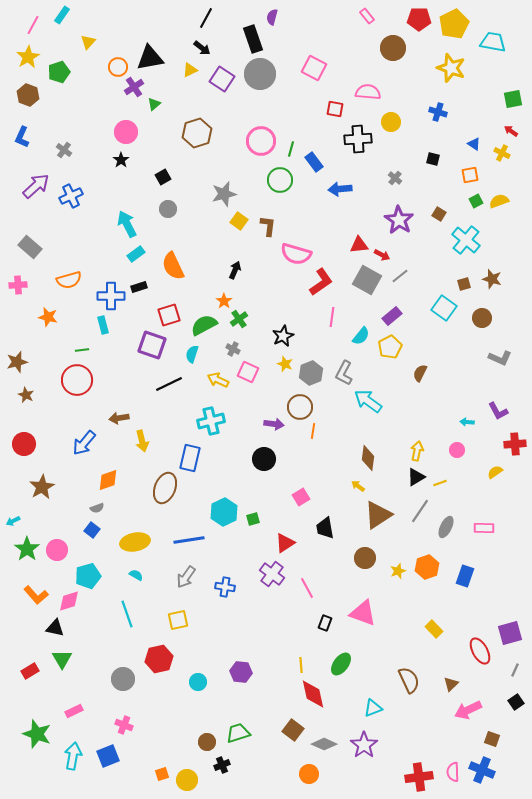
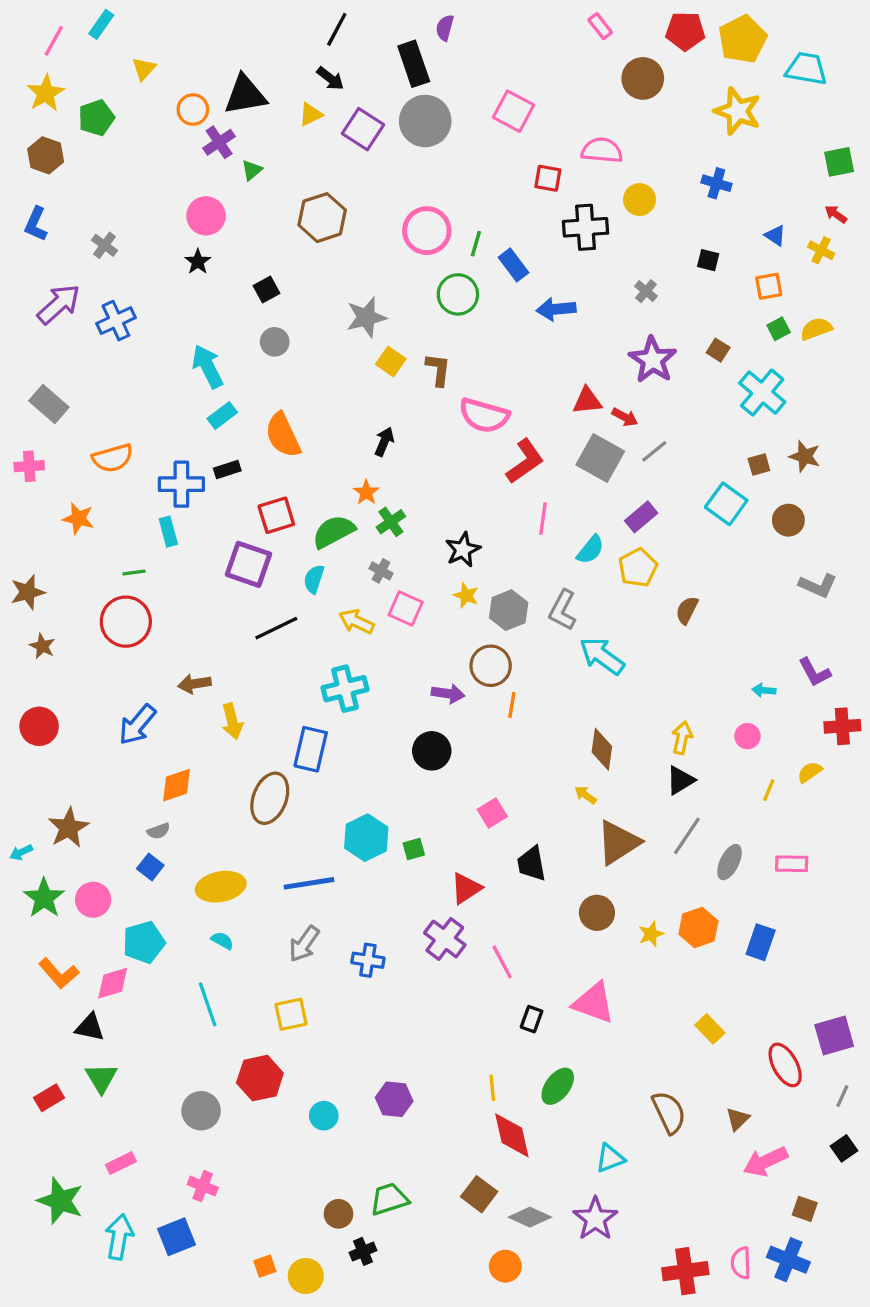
yellow line: (440, 483) -> (769, 790), moved, turned -48
brown star: (42, 487) -> (69, 828), moved

